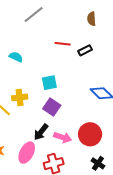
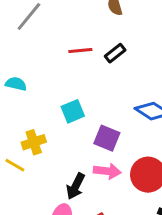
purple square: (52, 107) -> (107, 138), moved
pink arrow: (63, 137) -> (107, 171), moved

